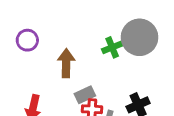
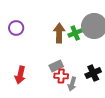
brown arrow: (66, 63) -> (59, 33), moved

